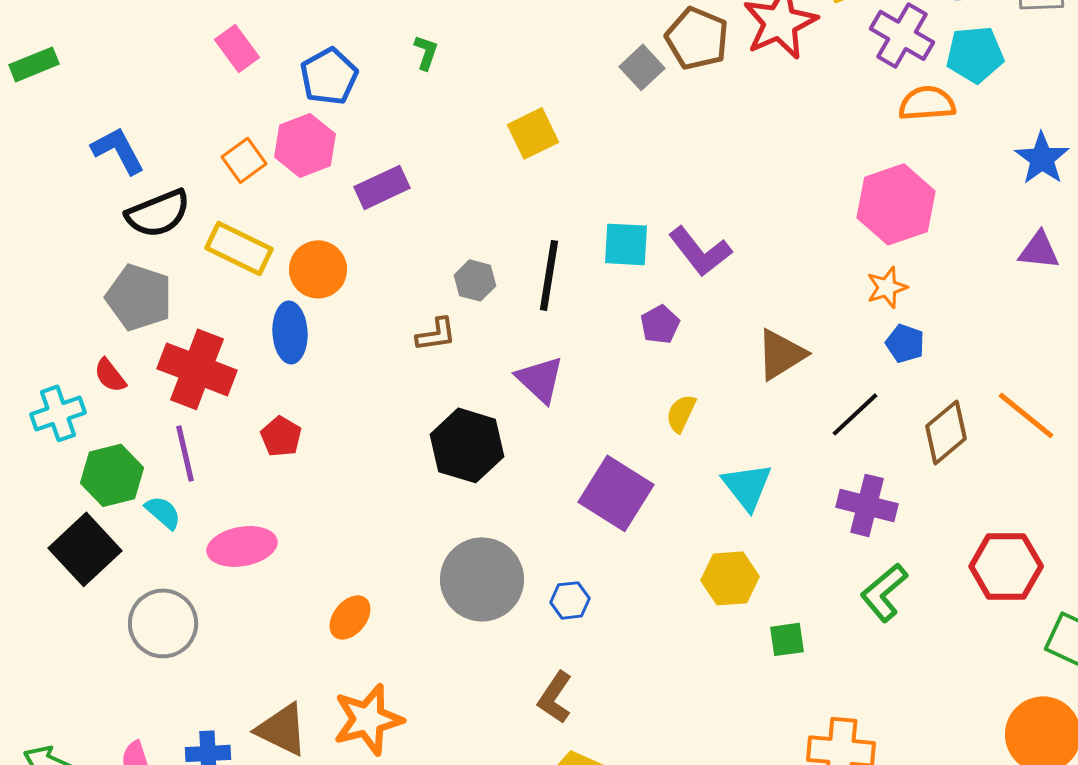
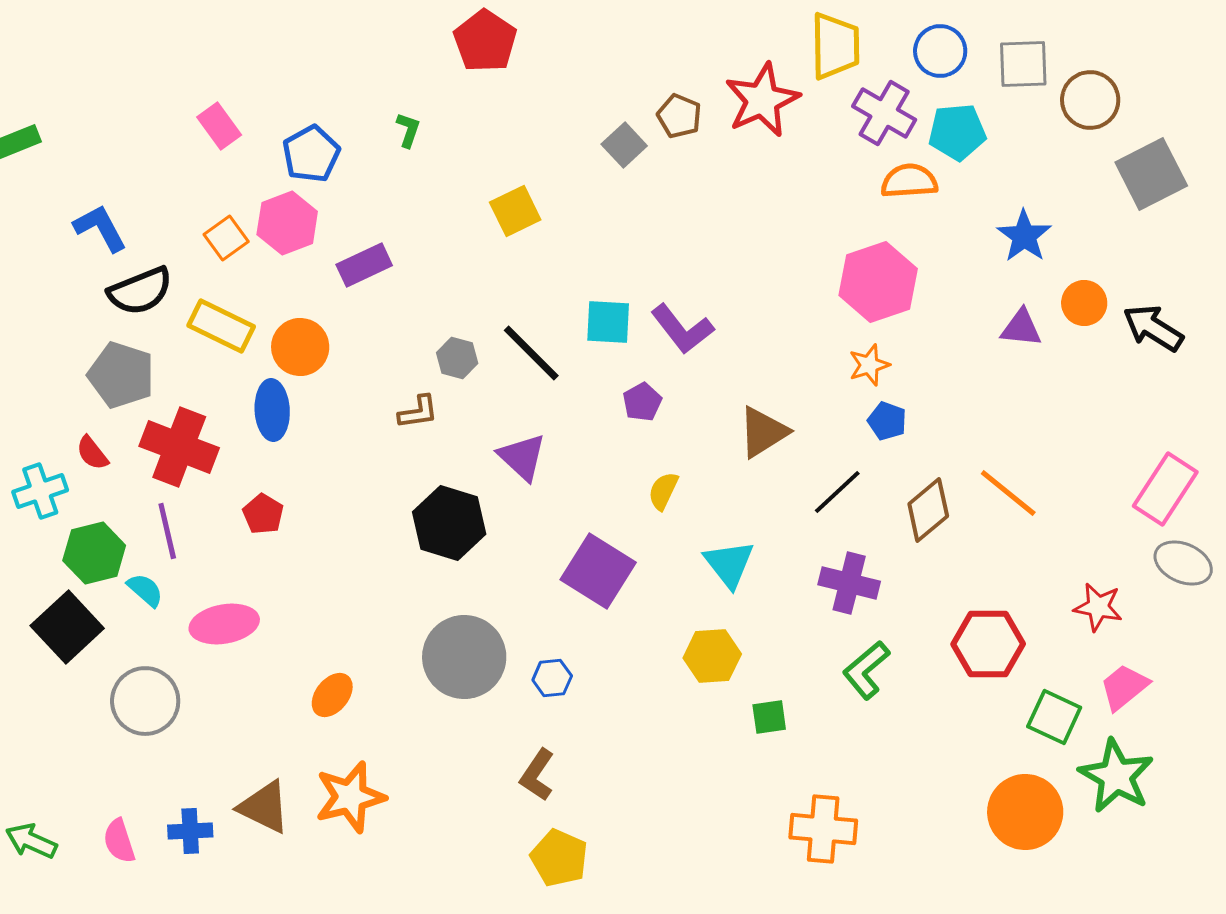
brown pentagon: (697, 38) -> (679, 116), size x0.7
black line: (549, 275) -> (531, 353), turned -54

